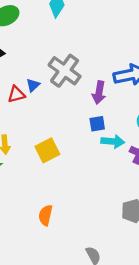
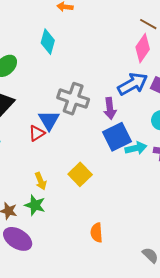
blue triangle: (33, 85) -> (49, 120), size x1.6
blue square: (97, 124) -> (117, 137), size x1.8

